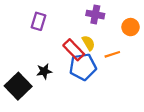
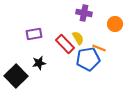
purple rectangle: (38, 21) -> (34, 34), moved, turned 63
orange line: (112, 54) -> (99, 48), turned 40
blue pentagon: (83, 67) -> (88, 59), moved

